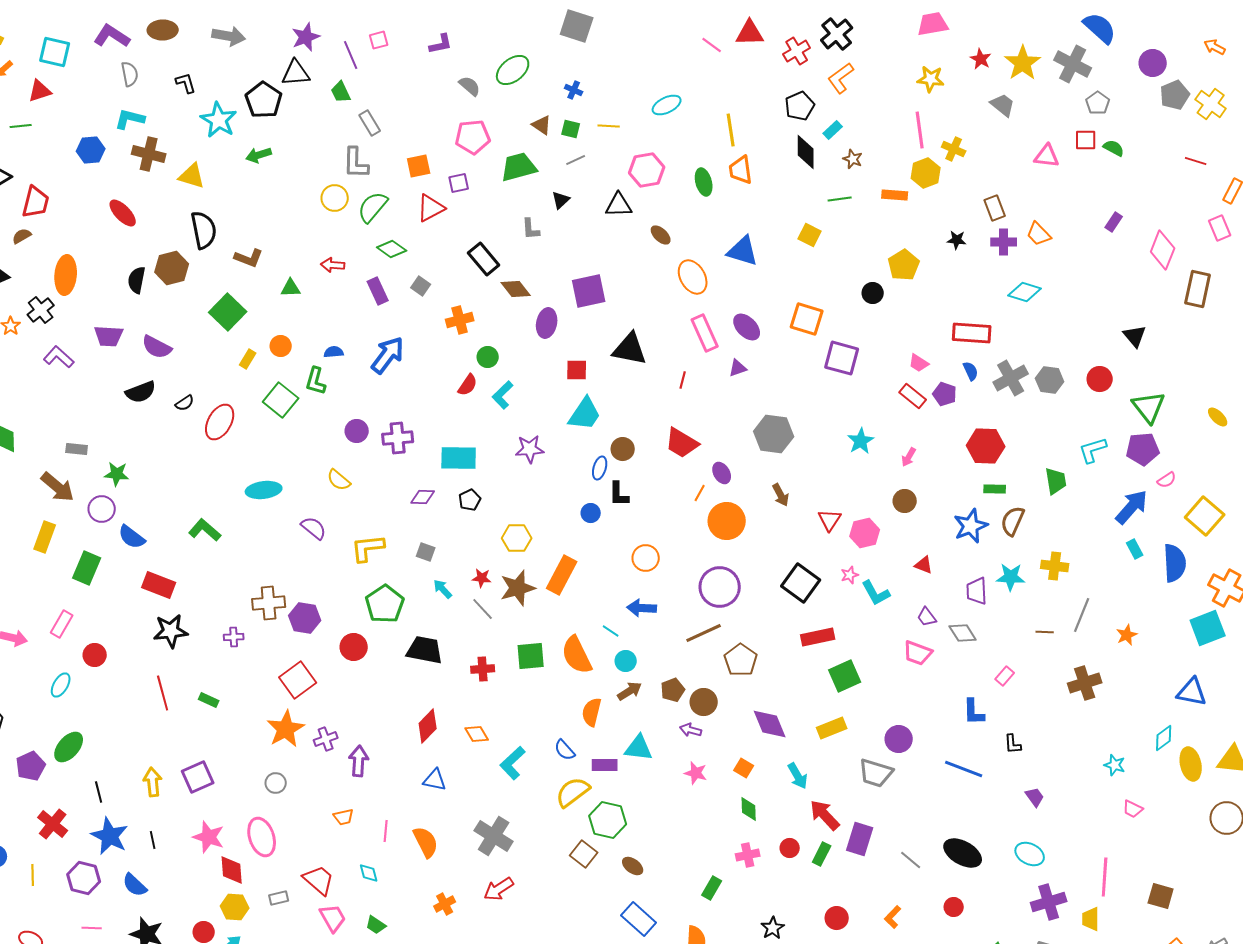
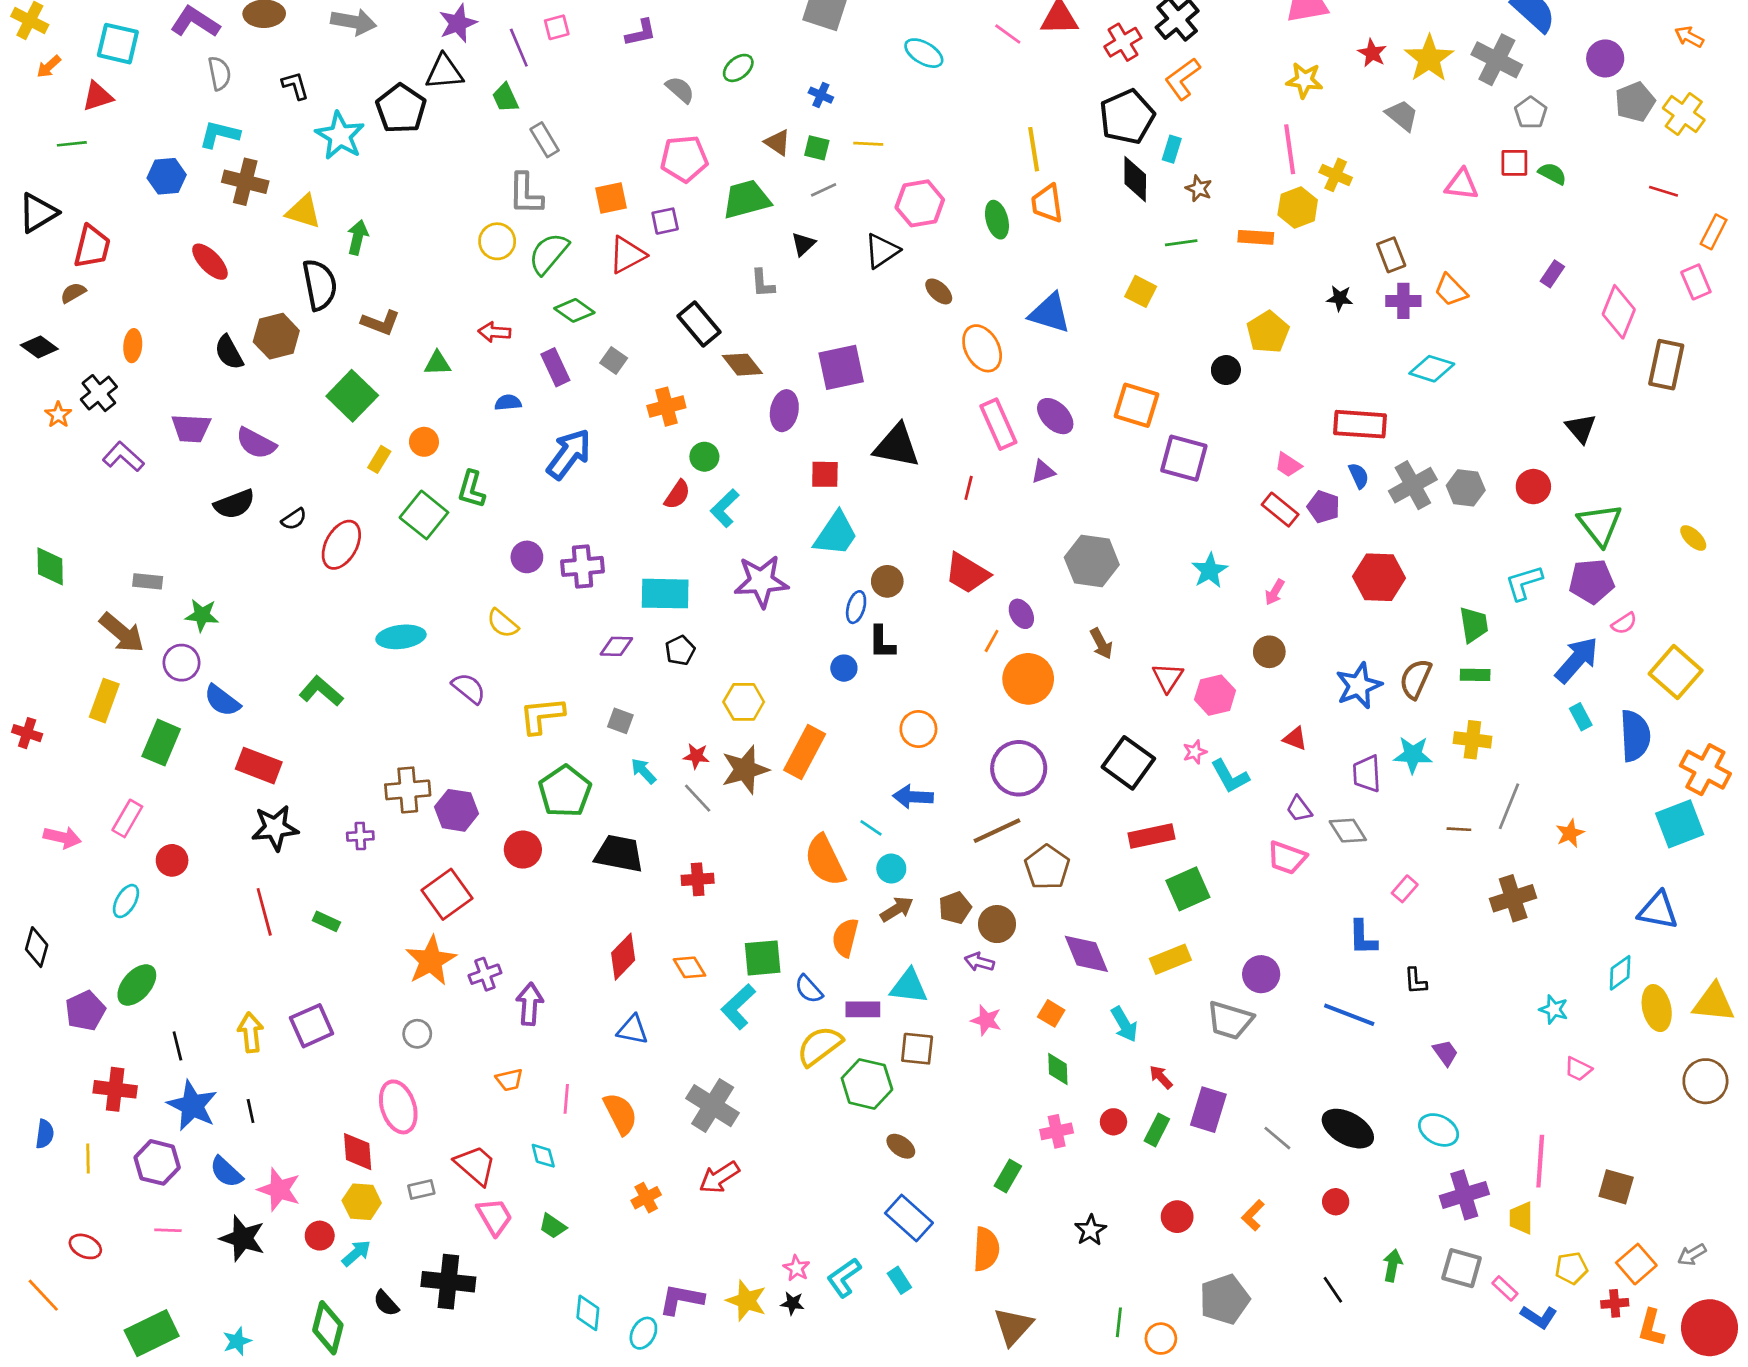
green ellipse: (513, 70) -> (738, 68), size x0.7
cyan ellipse: (667, 105) -> (924, 53), moved, turned 56
black pentagon: (800, 106) -> (1127, 117), size x1.4
cyan rectangle: (833, 130) -> (1172, 149), turned -30
green arrow: (259, 155) -> (358, 237), moved, turned 120
black triangle: (619, 205) -> (882, 251), turned -32
orange ellipse: (66, 275) -> (133, 346), size x0.6
black semicircle: (137, 280) -> (229, 352), turned -40
blue semicircle: (334, 352) -> (508, 403), moved
purple star: (530, 449) -> (761, 581), size x1.4
green rectangle: (995, 489) -> (1475, 675), moved
green square: (531, 656) -> (763, 958), moved
red arrow: (825, 815) -> (1161, 1077), size x0.6
red cross: (53, 824) -> (115, 1089), turned -32
pink star: (209, 837) -> (279, 1190), moved
brown square: (584, 854) -> (917, 1049), moved, turned -32

